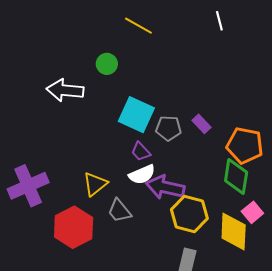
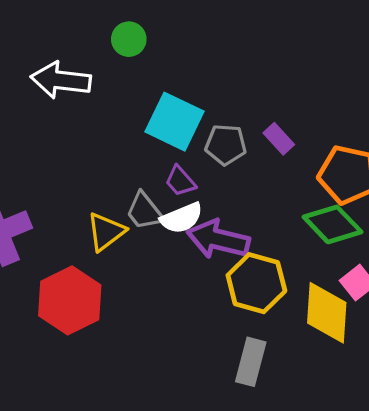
green diamond: (236, 177) -> (333, 224), turned -54
gray trapezoid: (119, 211) -> (145, 211), moved

